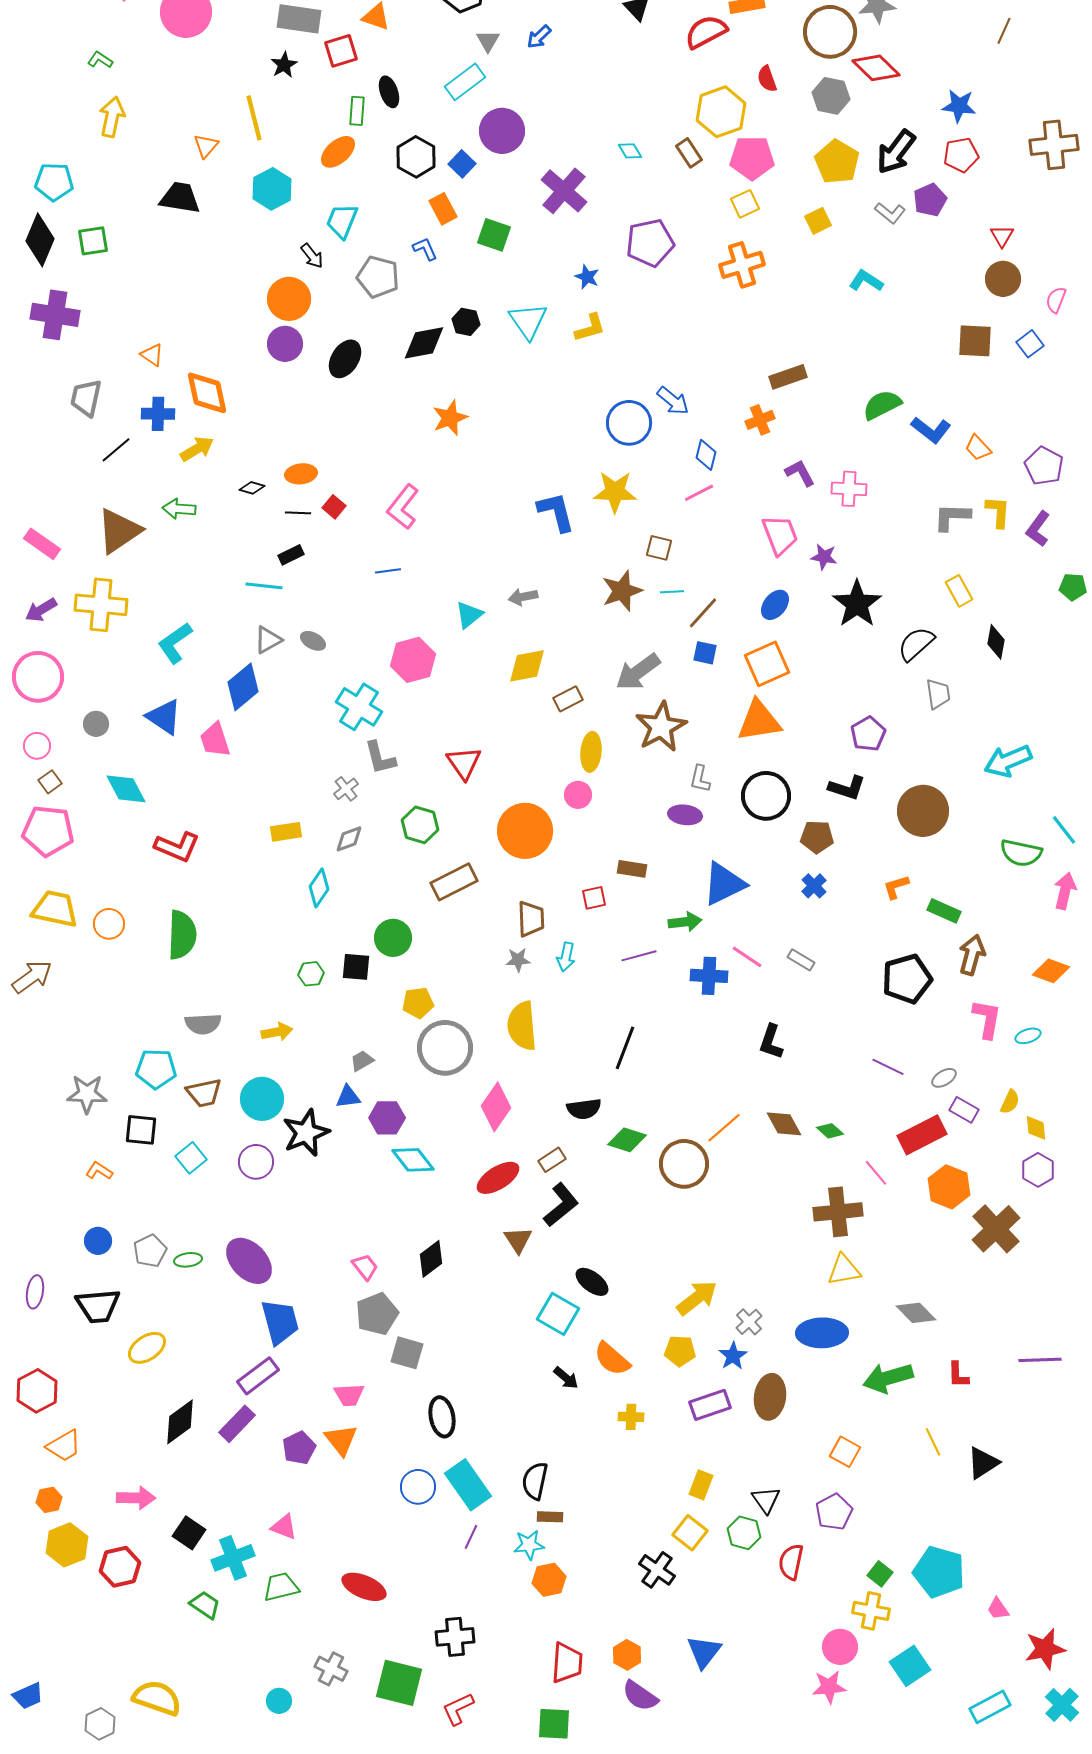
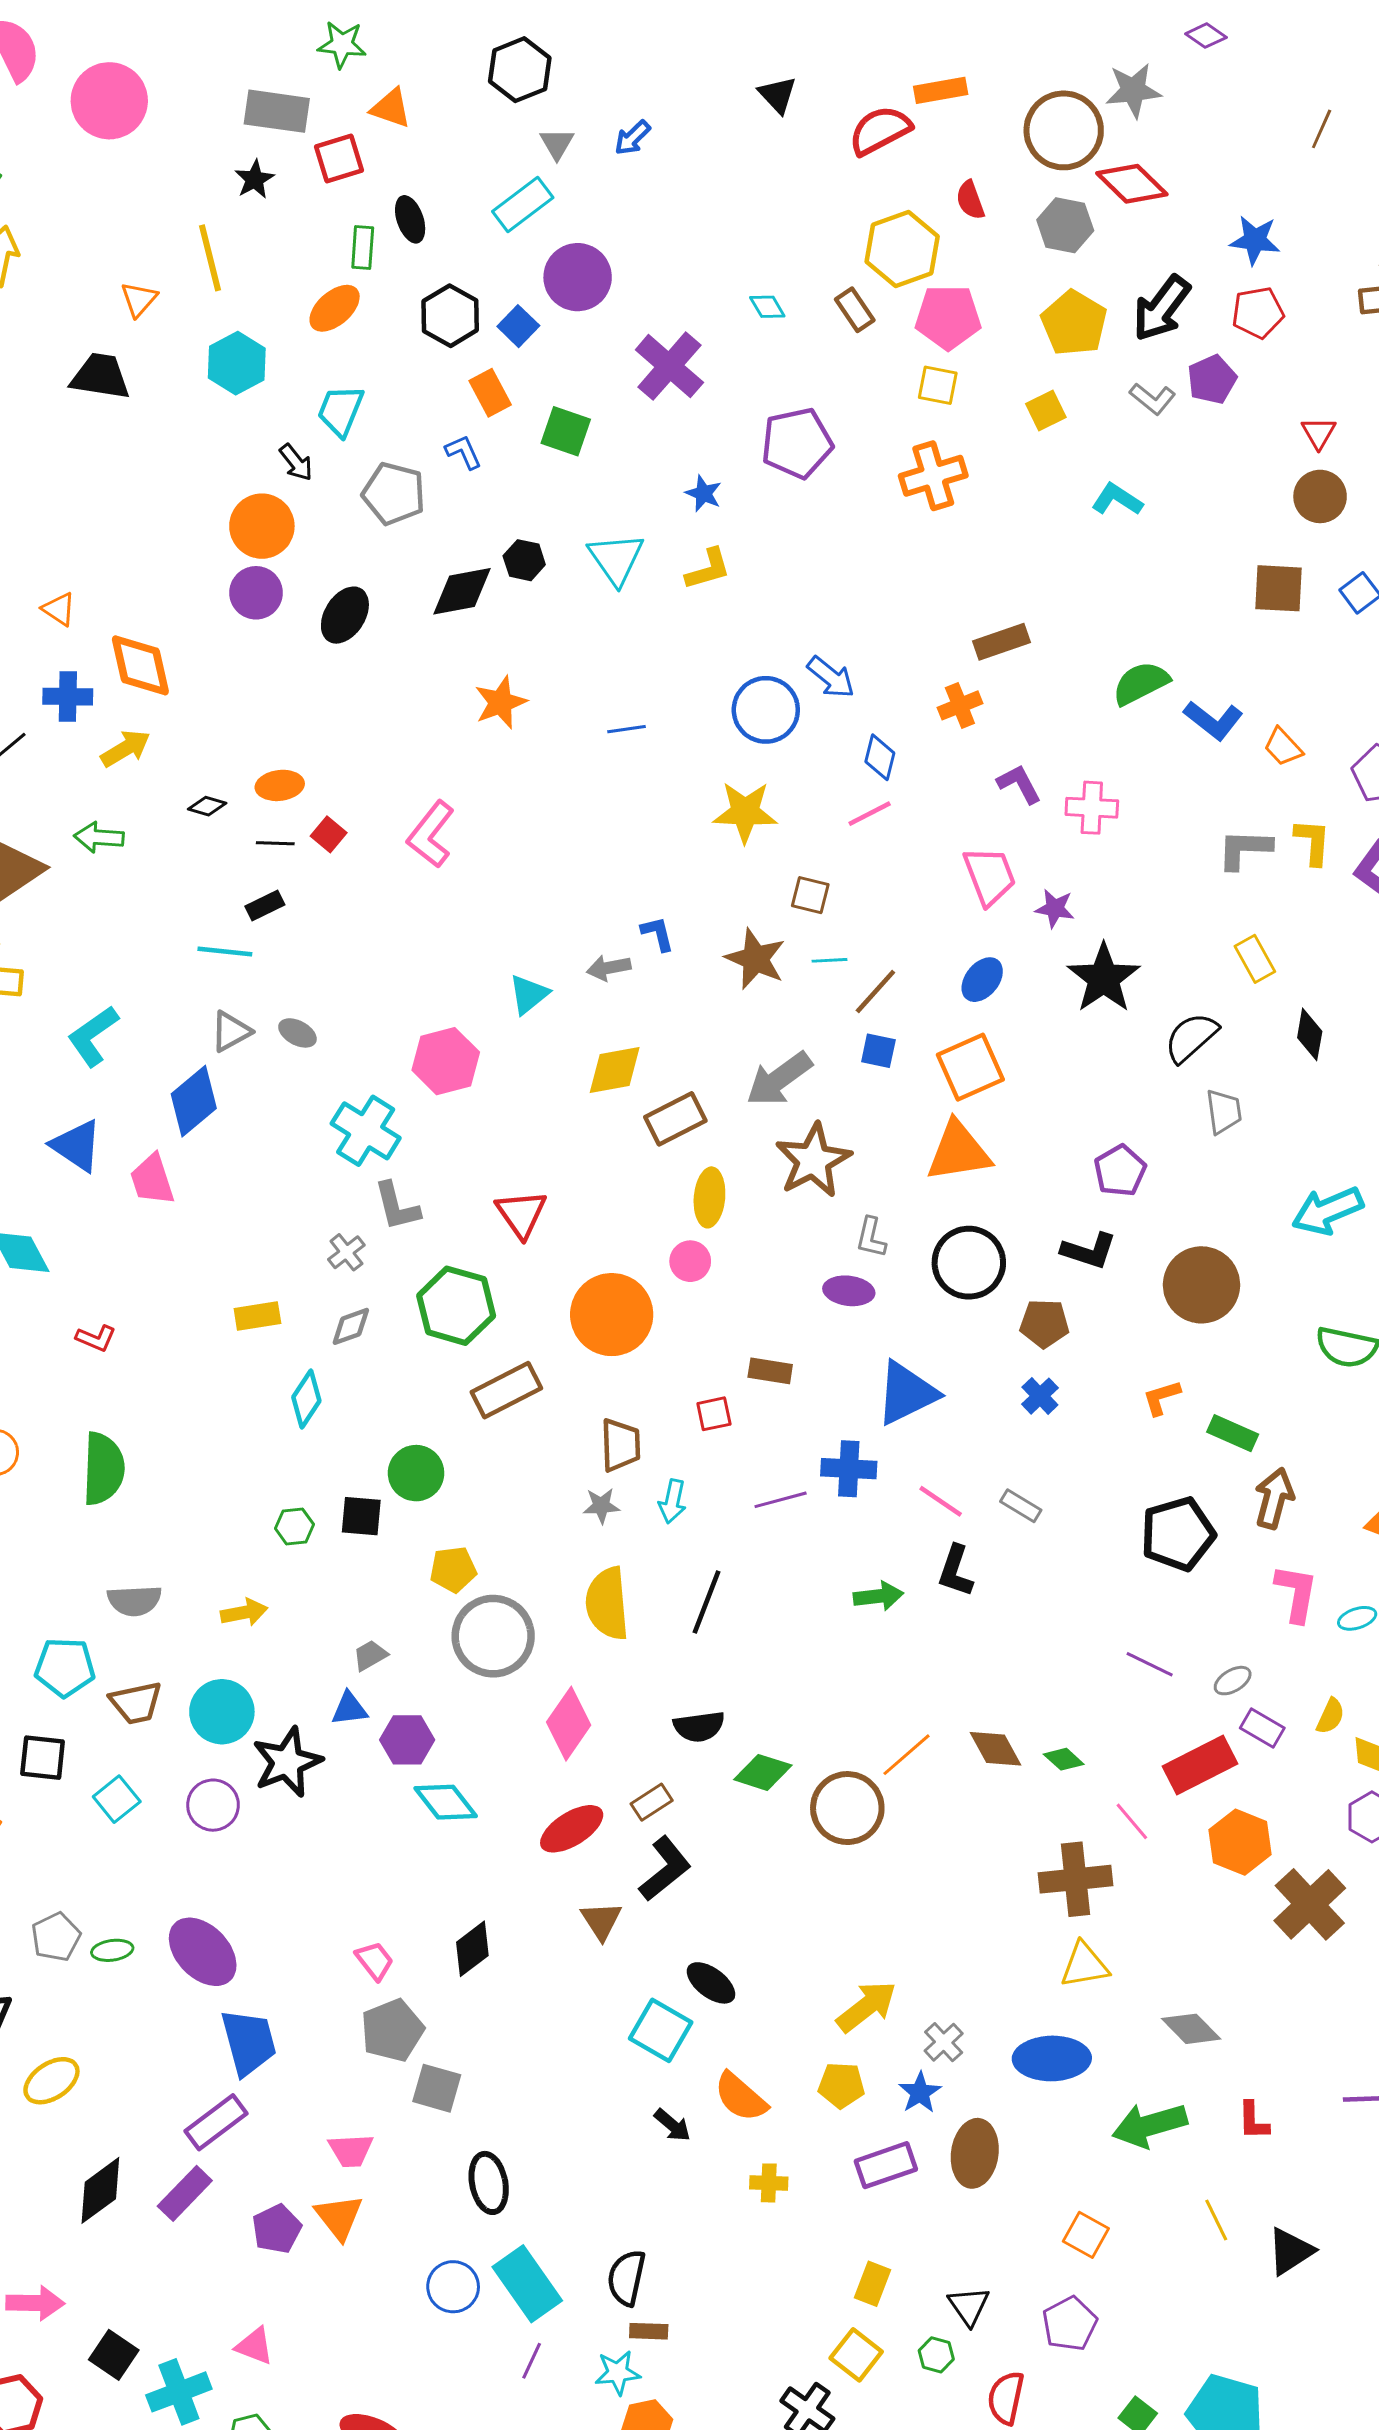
yellow square: (745, 204) -> (938, 385), turned 36
blue L-shape: (556, 512) -> (658, 934), moved, size x0.6
blue line: (388, 571) -> (626, 729), moved
brown star: (622, 591) -> (755, 959), turned -30
brown rectangle: (568, 699) -> (675, 1119), size x1.4
green hexagon: (420, 825) -> (456, 1306), size x1.4
red L-shape: (177, 847) -> (96, 1338), size x0.6
green arrow: (685, 922) -> (878, 1596), moved
blue cross: (709, 976) -> (849, 1469), moved
black L-shape: (771, 1042) -> (955, 1571), moved
black line: (625, 1048) -> (707, 1602), moved
green hexagon: (744, 1533) -> (936, 2355), size x0.7

